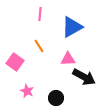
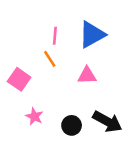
pink line: (40, 14) -> (55, 36), moved
black arrow: (84, 77) -> (107, 122), moved

